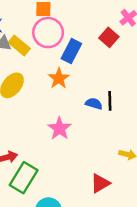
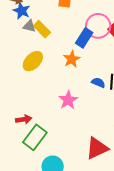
pink circle: (48, 33) -> (98, 26), moved
red triangle: (100, 183) -> (97, 148), size x1.4

